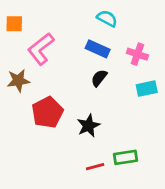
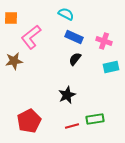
cyan semicircle: (107, 18) -> (66, 14), moved
red pentagon: (47, 112) -> (29, 121), moved

